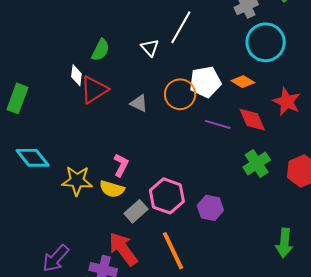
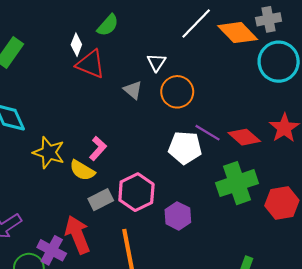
white triangle: (150, 48) -> (157, 62), moved
white pentagon: (205, 82) -> (185, 148), moved
orange diamond: (243, 82) -> (238, 33), moved, size x1.6
red triangle: (94, 90) -> (91, 64), turned 40
red diamond: (252, 120) -> (244, 137), turned -40
green cross: (257, 163) -> (237, 183), size x1.4

